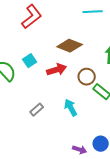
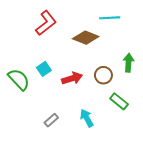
brown diamond: (70, 46) -> (86, 38), moved
brown circle: (87, 77) -> (103, 75), moved

